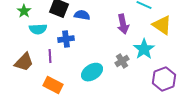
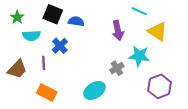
blue cross: (66, 39) -> (60, 46), turned -35
cyan star: (144, 49) -> (139, 56), turned -30
cyan ellipse: (92, 72) -> (94, 90), moved

